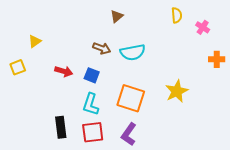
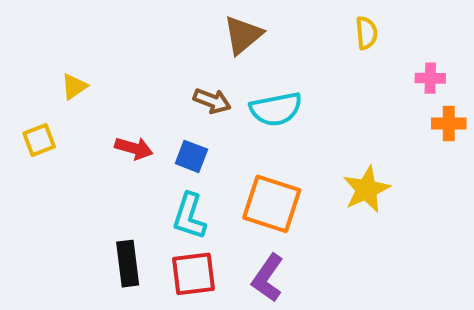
brown triangle: (117, 16) -> (243, 35), size x1.5
pink cross: (203, 27) -> (430, 78), moved, turned -32

